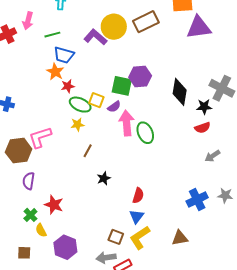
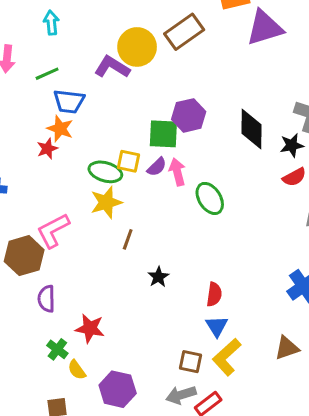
red star: (68, 86) -> (47, 149), moved
pink arrow: (127, 123) -> (177, 172), moved, size x0.7
yellow star: (77, 124) -> (106, 202), size x1.5

